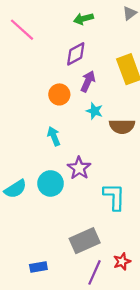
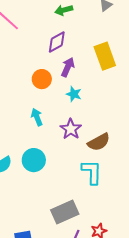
brown semicircle: (122, 126) -> (99, 142), moved, turned -30
purple star: (79, 168) -> (71, 129), moved

